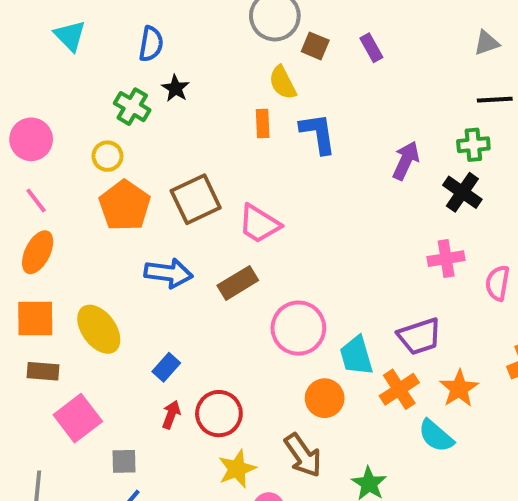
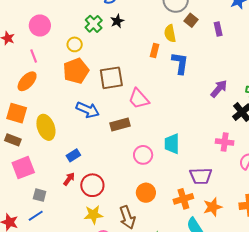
pink circle: (298, 328) -> (143, 155), size x0.7
cyan trapezoid: (356, 356) -> (172, 144), moved

